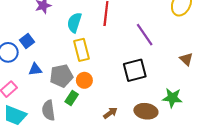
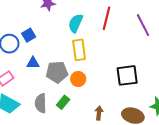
purple line: (145, 35) -> (143, 25), moved
green rectangle: (72, 98) -> (63, 102), moved
brown arrow: (110, 113) -> (99, 113), turned -56

